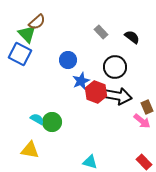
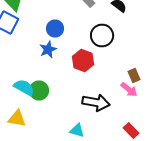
blue star: (81, 81) -> (48, 50), moved
black arrow: (118, 96) -> (96, 102), moved
cyan semicircle: (37, 119) -> (24, 88), size x1.5

